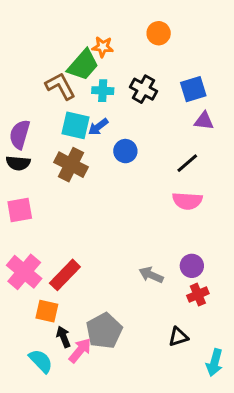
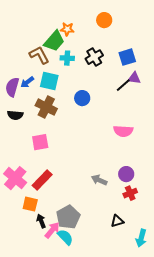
black cross: (143, 89) -> (94, 57), turned 30
blue arrow: (98, 127) -> (27, 82), moved
black semicircle: (18, 163) -> (15, 115), moved
black line: (187, 163) -> (123, 85), moved
pink square: (20, 210) -> (40, 142), moved
cyan semicircle: (41, 361) -> (65, 237), moved

